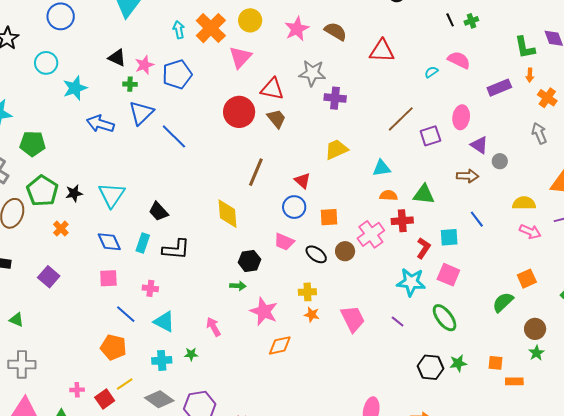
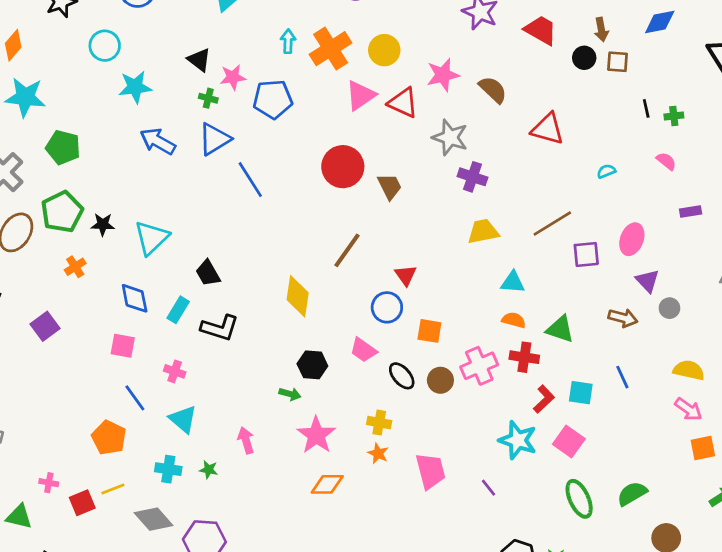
pink semicircle: (459, 60) -> (666, 161), moved, size x0.7
purple rectangle: (499, 88) -> (691, 212), size x0.7
red triangle: (272, 89) -> (403, 103), moved
yellow trapezoid: (336, 149) -> (483, 232), moved
orange square: (527, 279) -> (703, 448), moved
green ellipse: (445, 318) -> (579, 499), moved

